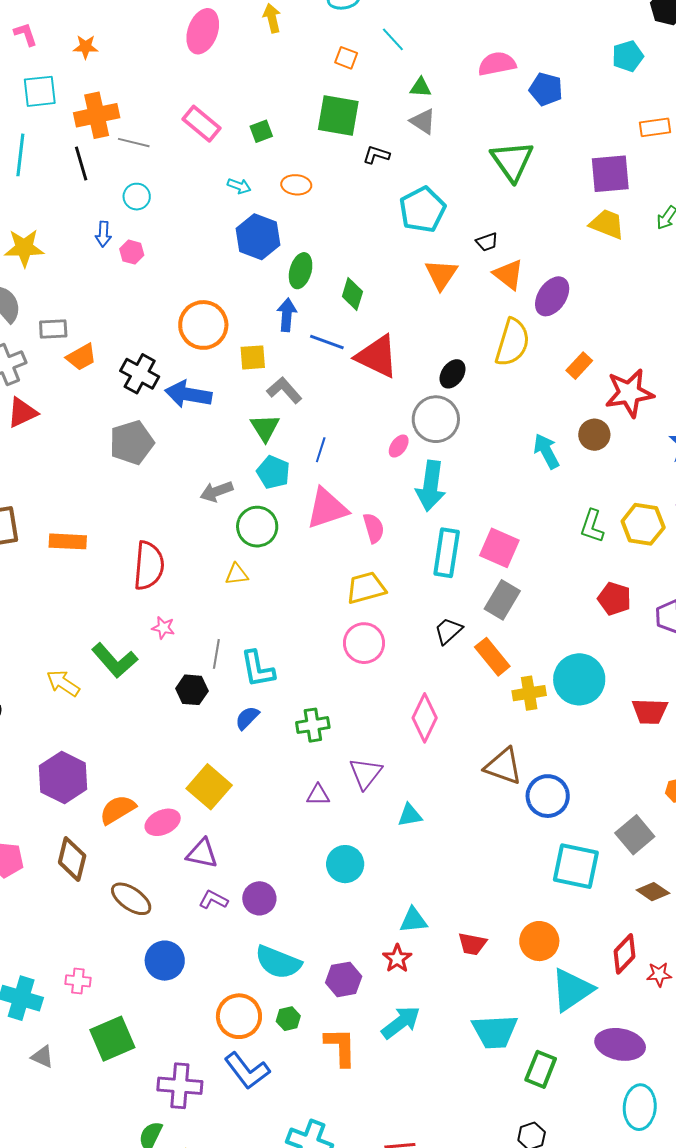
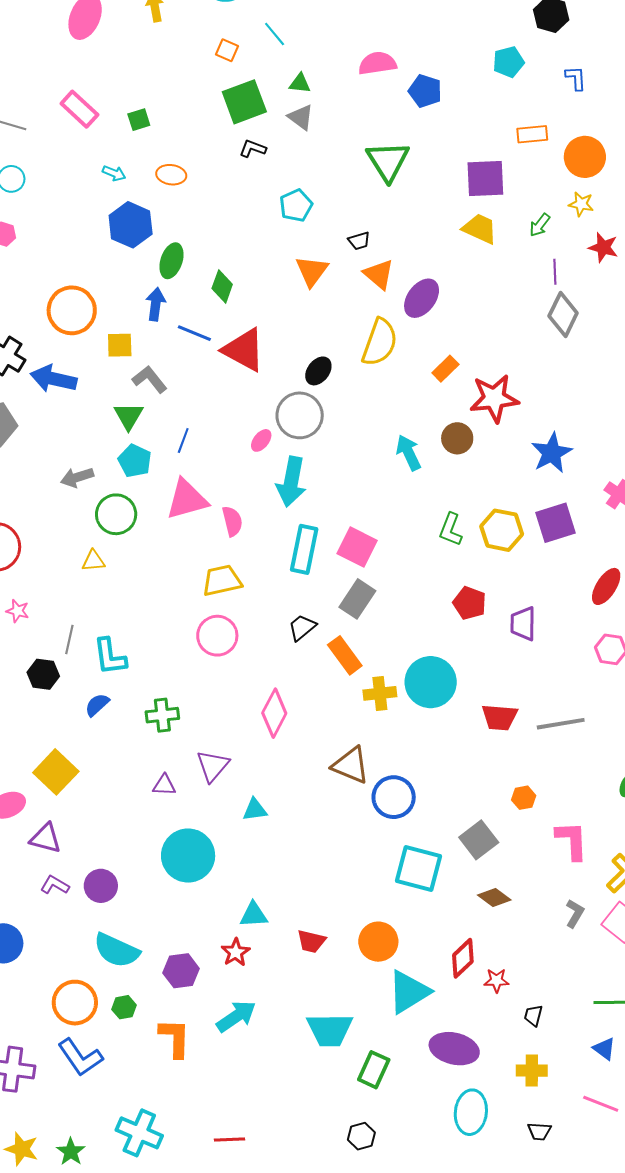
green square: (338, 116) -> (244, 102), moved, turned -33
cyan pentagon: (422, 210) -> (296, 205), size x0.7
cyan circle: (345, 864) -> (188, 856), size x1.4

